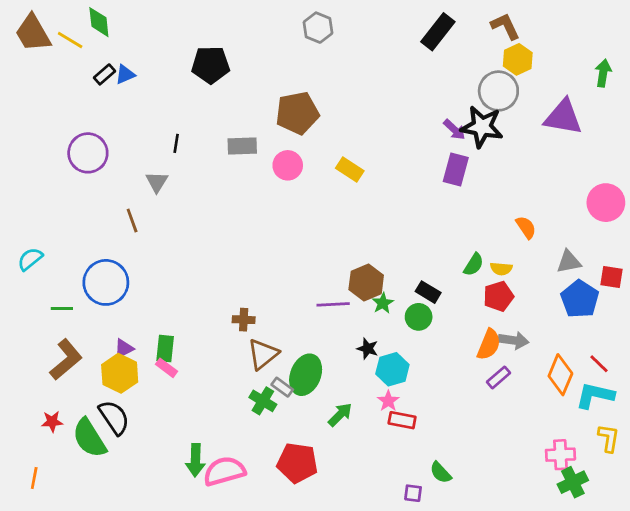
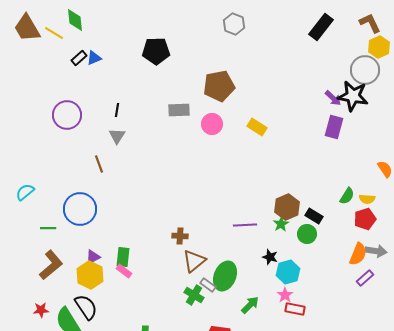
black line: (176, 143) -> (117, 110), moved
brown hexagon: (366, 282) -> (287, 207), moved

